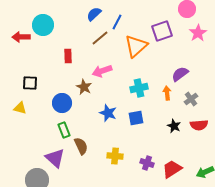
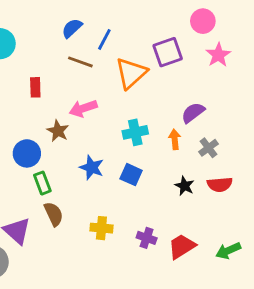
brown line: (100, 38) -> (80, 62), turned 60
blue square: (136, 118) -> (131, 175), turned 35
green rectangle: (64, 130) -> (42, 183), moved

